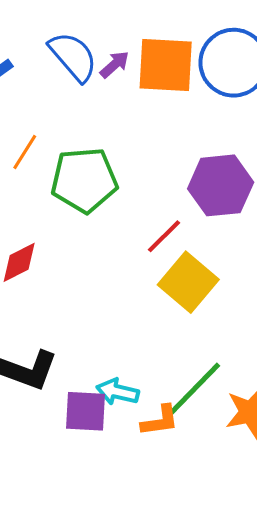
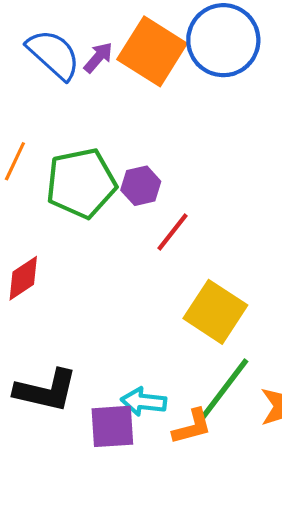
orange square: (166, 65) -> (152, 51), turned 36
purple hexagon: (221, 185) -> (141, 186), moved, size x0.6
yellow square: (188, 282) -> (215, 312), moved

